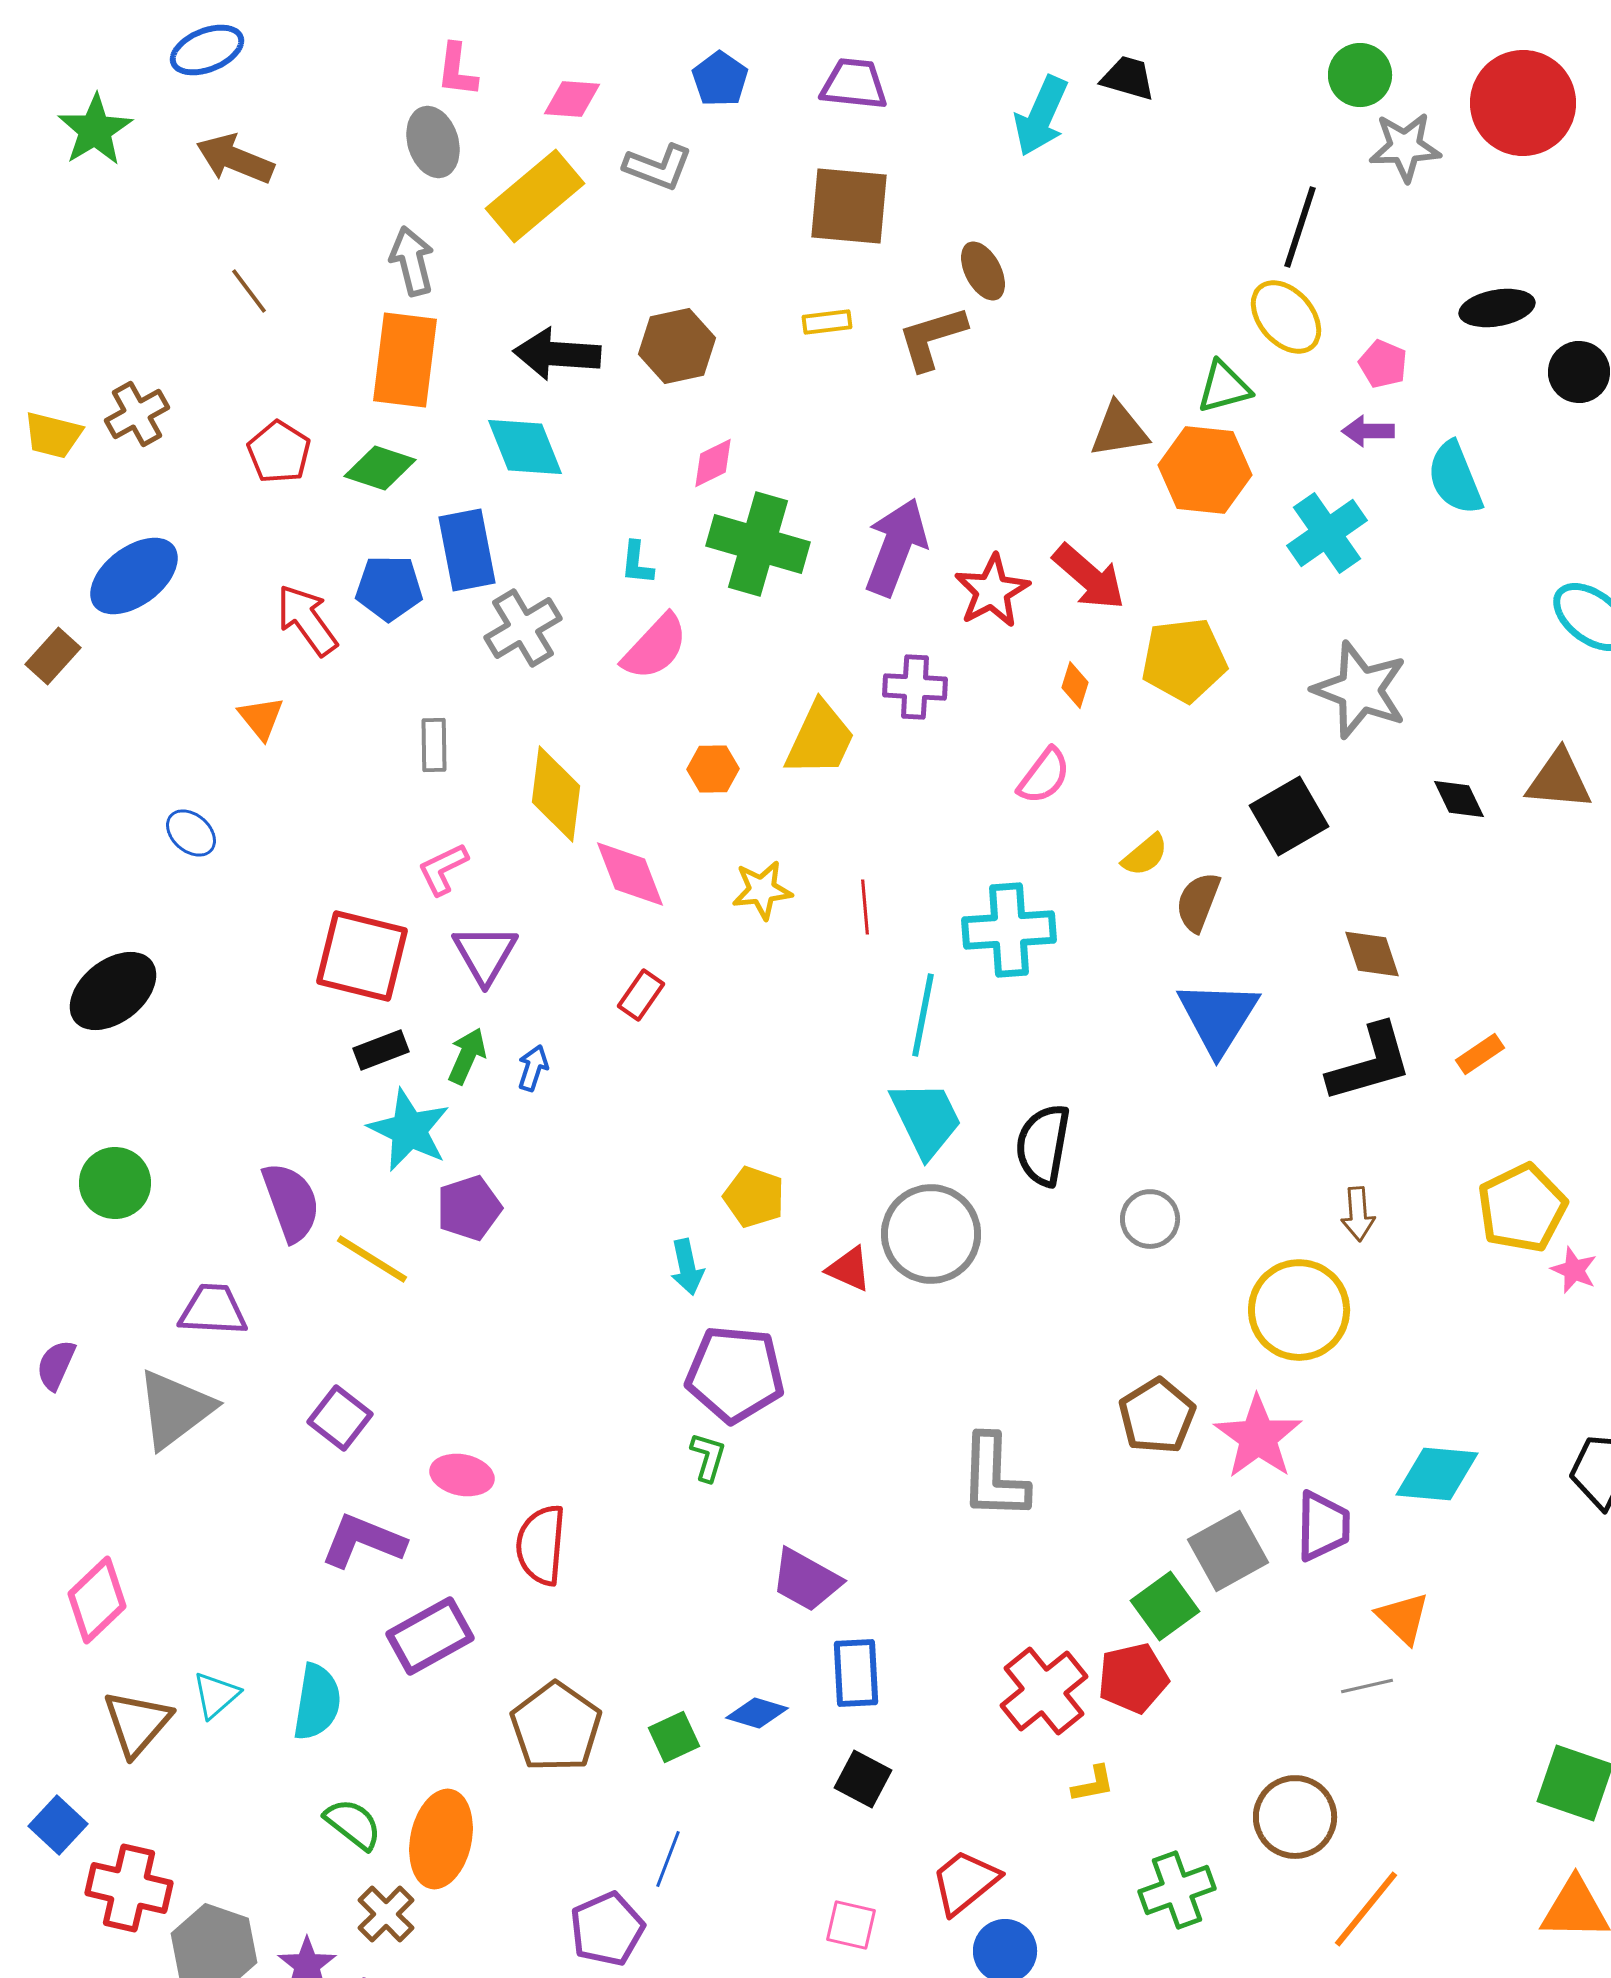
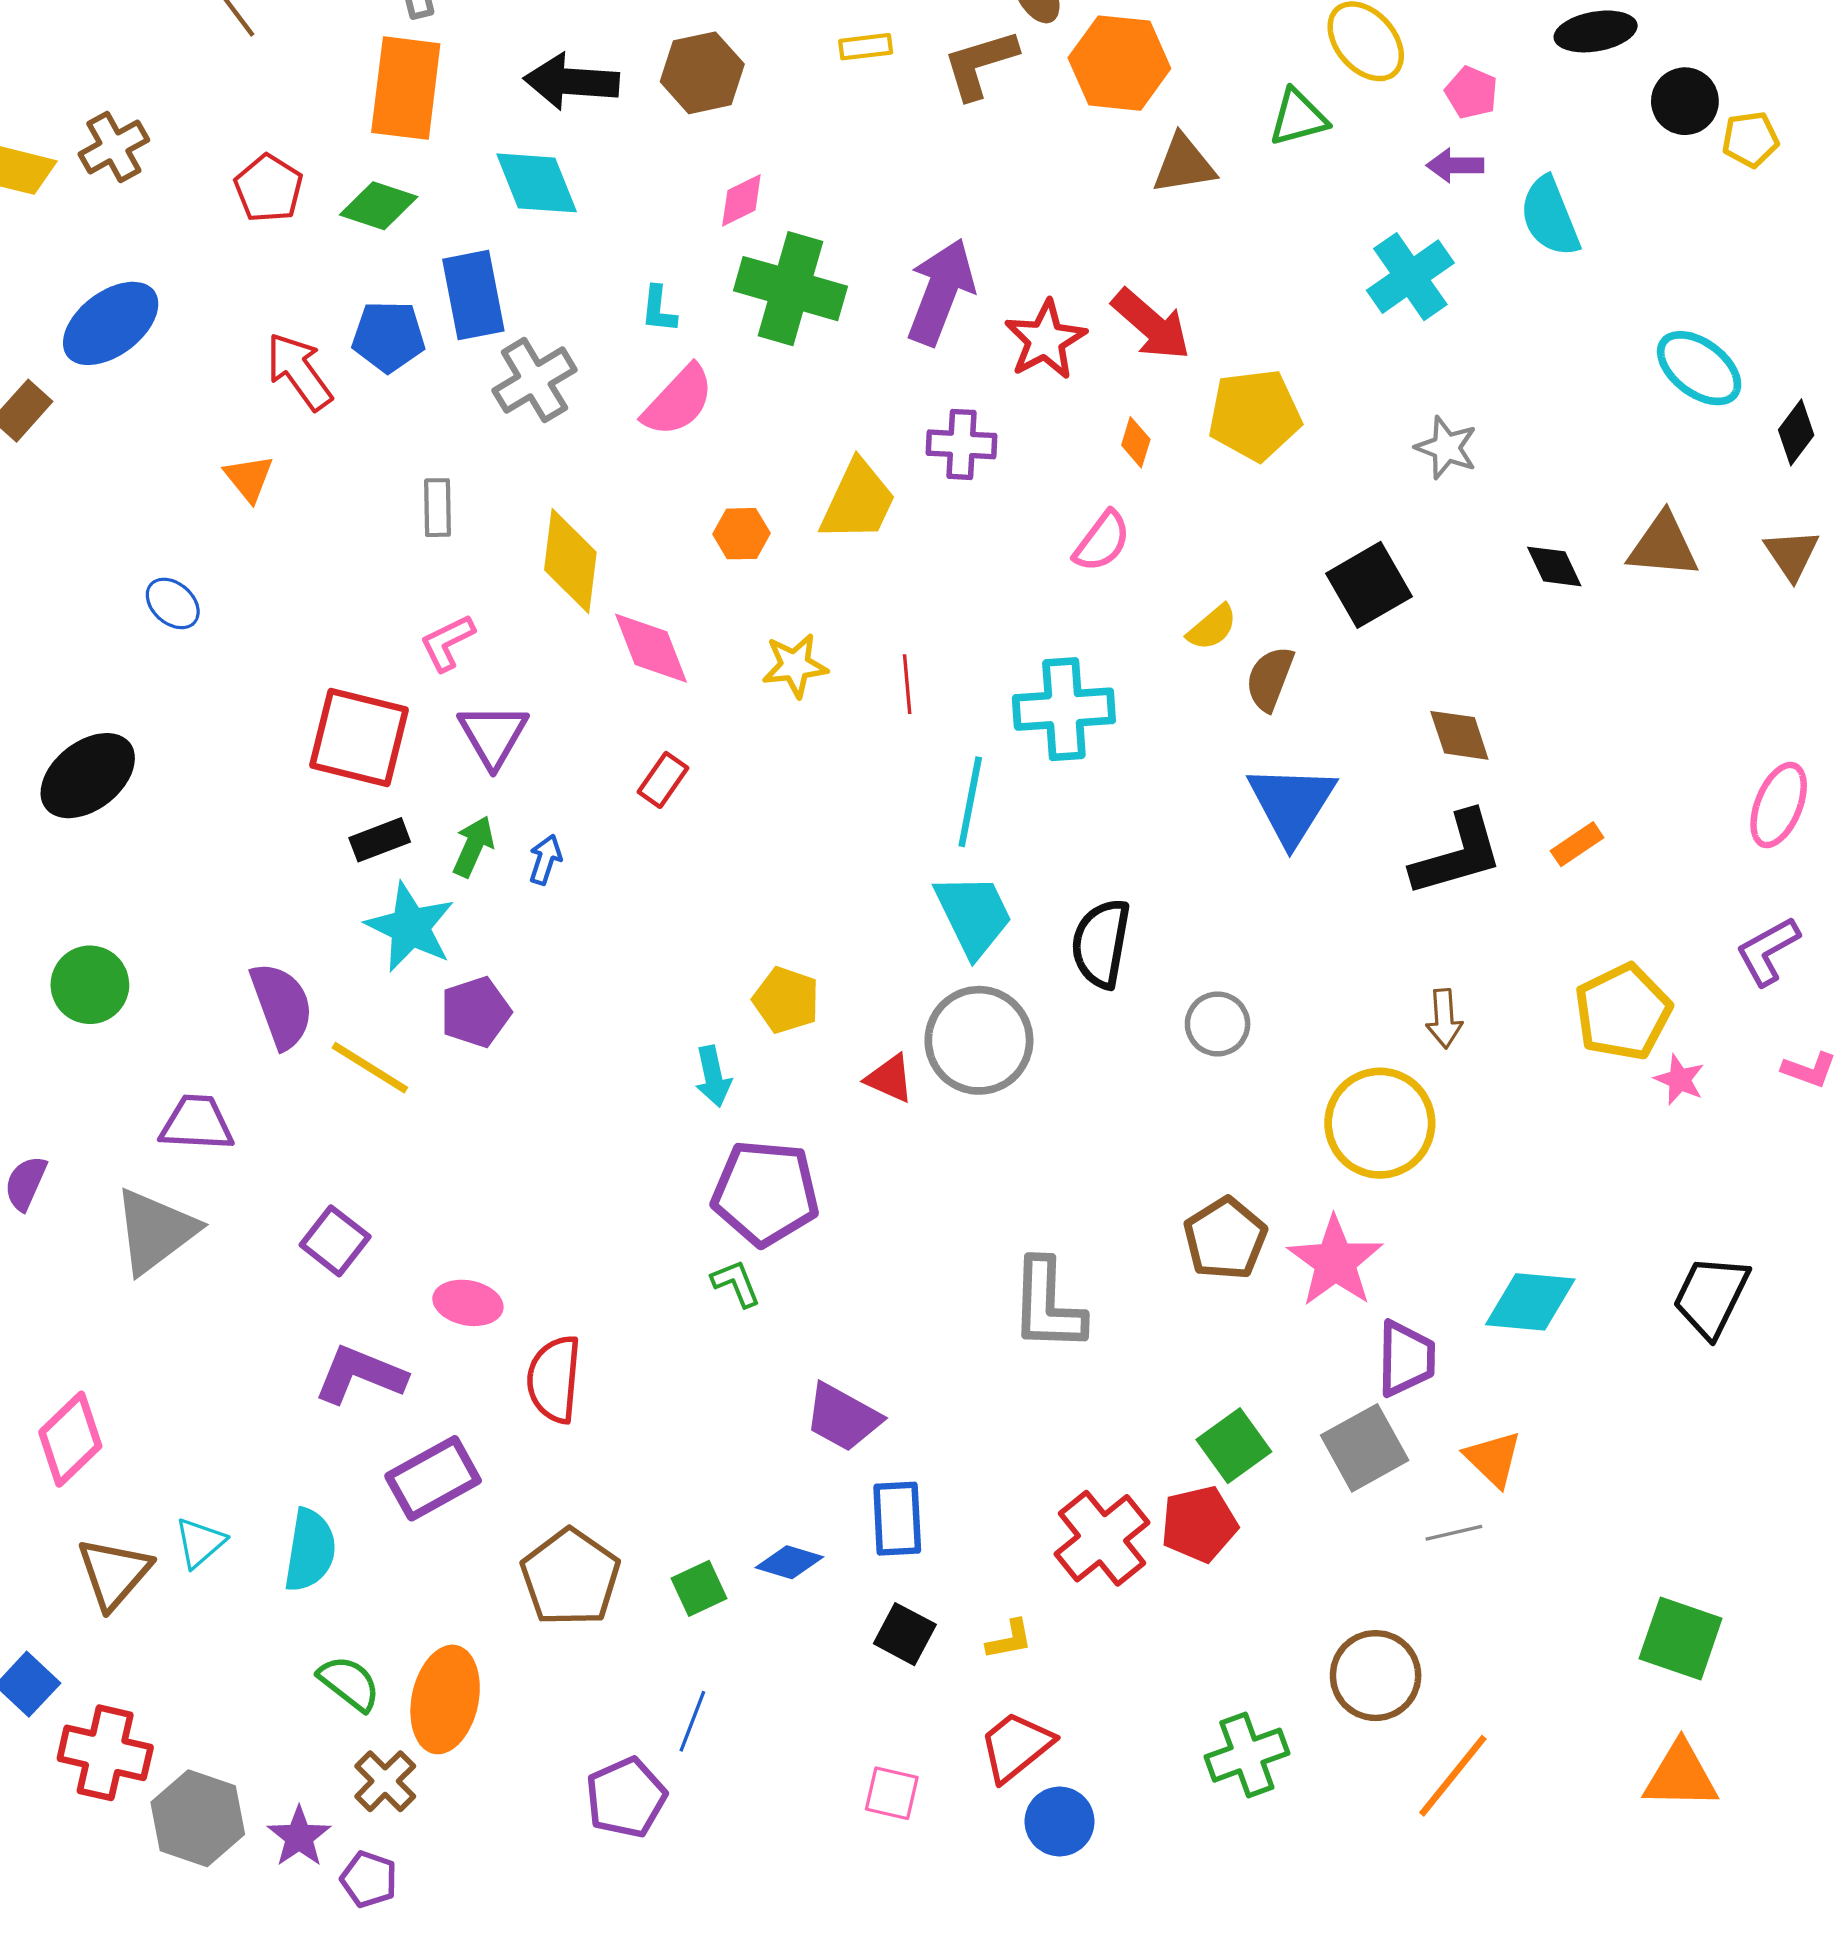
orange hexagon: (1205, 470) -> (1119, 63), moved
gray star: (1360, 690) -> (1446, 448), size x0.6
green L-shape: (708, 1457) -> (736, 1283), turned -39
gray square: (1228, 1551) -> (1365, 1448), moved
yellow L-shape: (1093, 1784) -> (1009, 1640), moved

